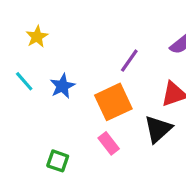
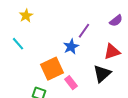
blue star: (62, 86) -> (71, 47), moved
orange square: (113, 102) -> (52, 69), moved

